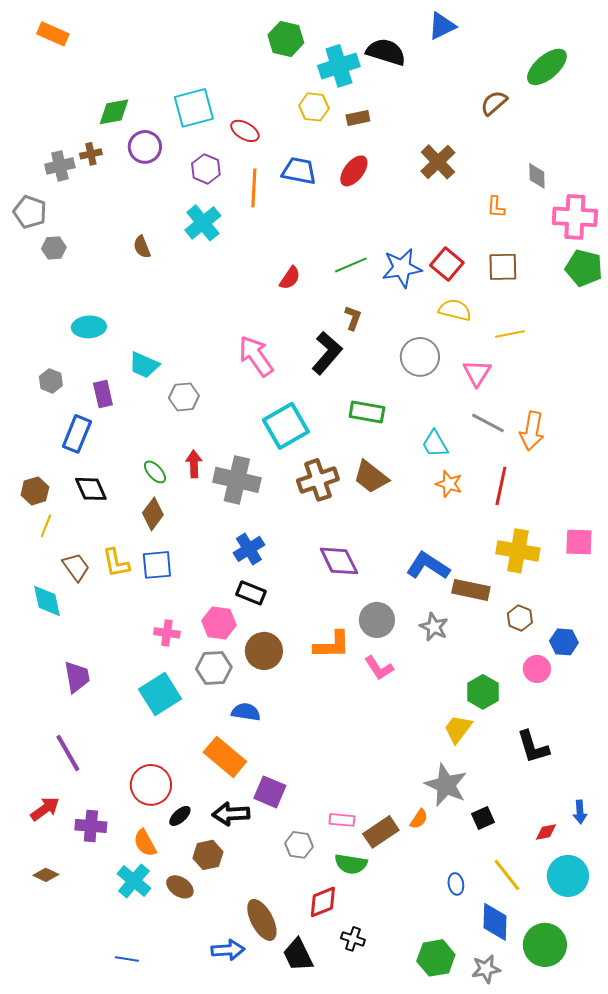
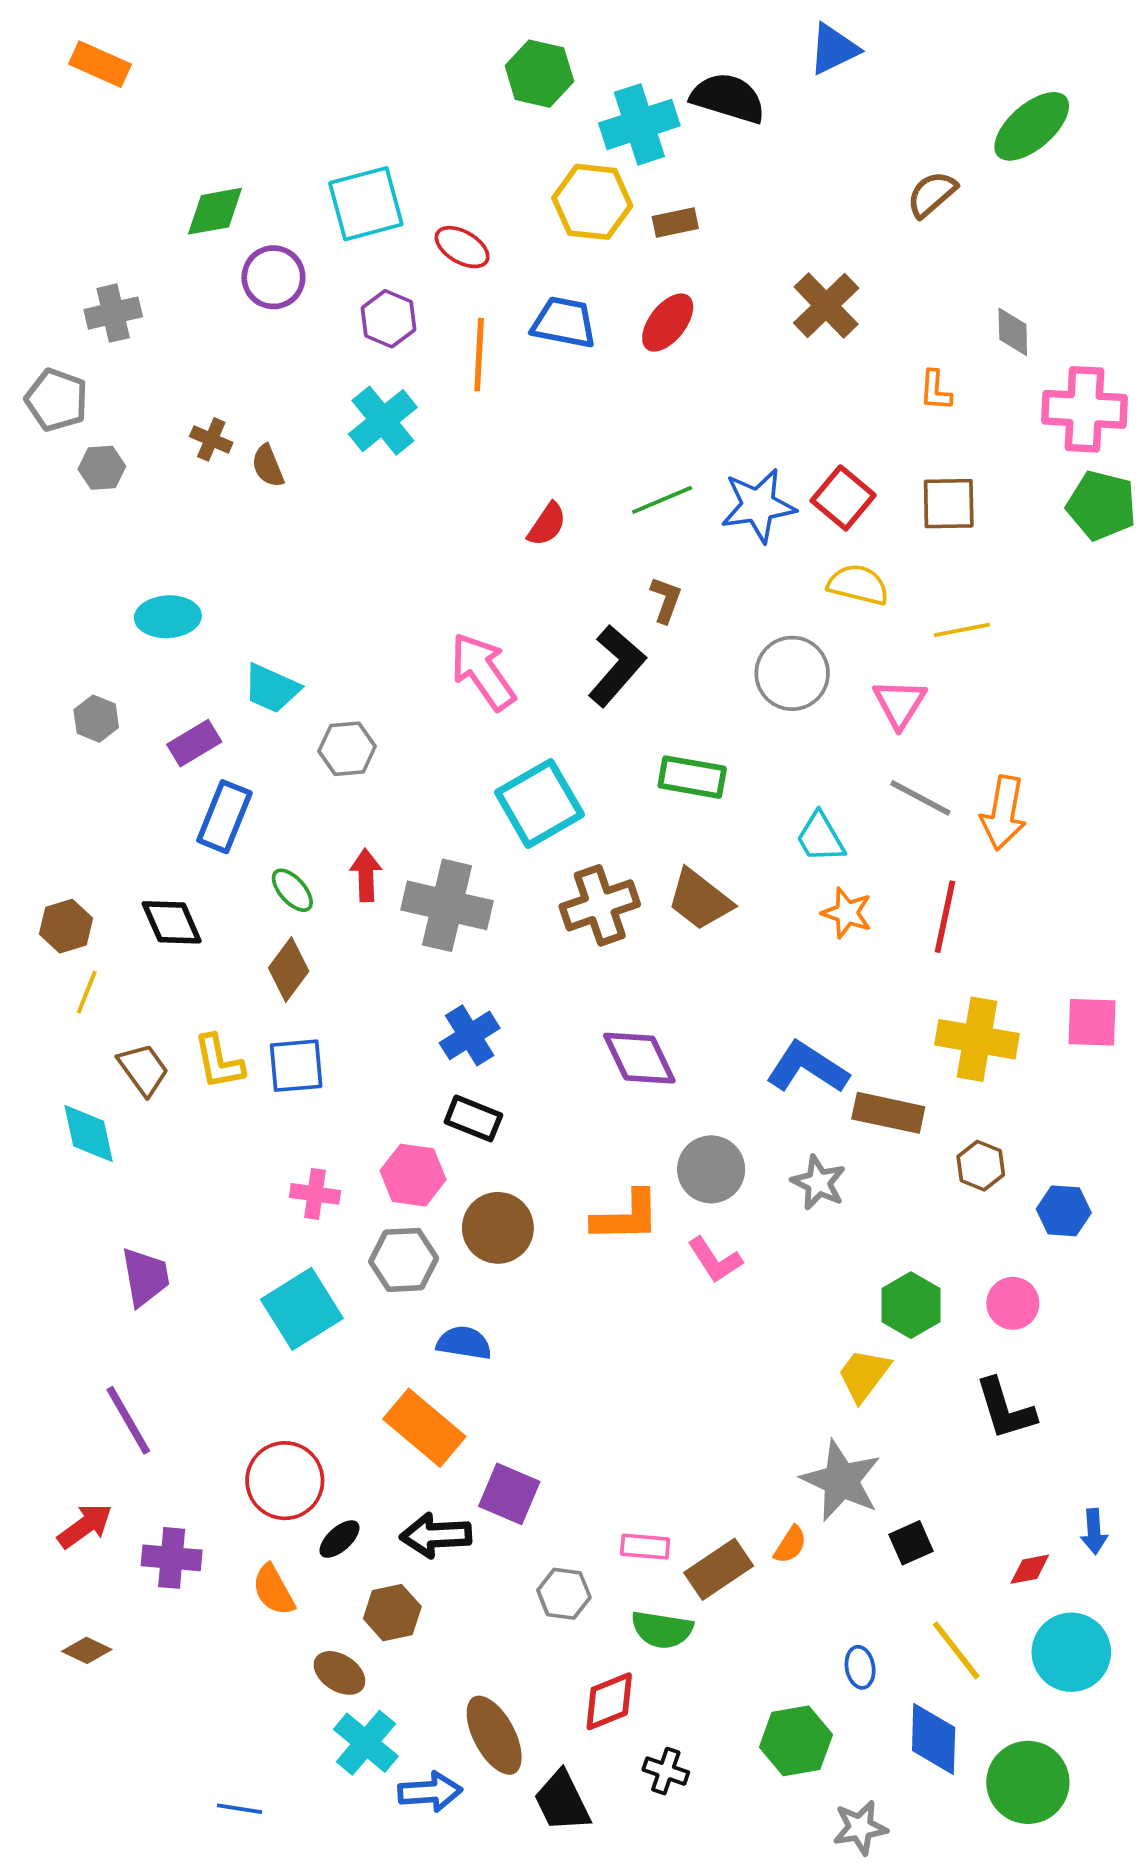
yellow hexagon: (314, 107) -> (592, 202), size x1.4
brown cross: (91, 154) -> (211, 439), moved, turned 35
purple rectangle: (103, 394) -> (194, 743), turned 72
blue rectangle: (77, 434) -> (224, 817), moved
pink circle: (537, 669) -> (1013, 1303), moved
cyan cross: (134, 881) -> (366, 1743), moved
green hexagon: (436, 958) -> (796, 1741), moved
gray star: (486, 969) -> (860, 1828), moved

